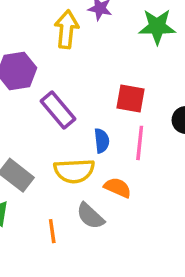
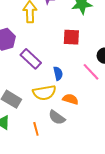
red square: (130, 99) -> (71, 37), moved
pink line: (140, 143) -> (91, 72), moved, turned -42

